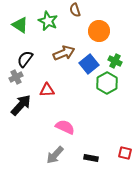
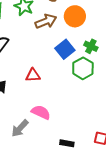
brown arrow: (64, 53) -> (46, 21), moved
red triangle: (47, 90) -> (33, 75), moved
gray arrow: (55, 155) -> (20, 128), moved

